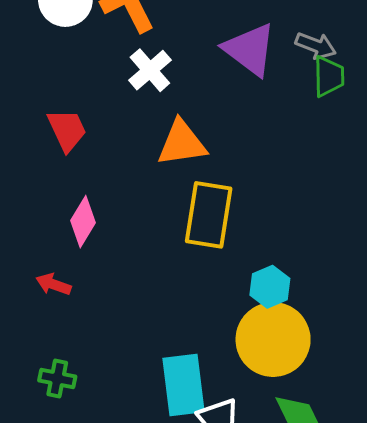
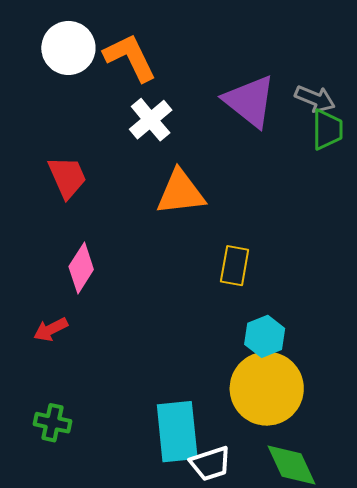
yellow rectangle: (209, 215) -> (235, 266), moved, size x0.6
red arrow: (53, 284) -> (51, 329), turned -48

